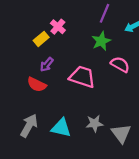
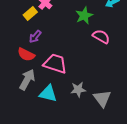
pink trapezoid: (82, 77) -> (55, 64), moved
gray arrow: (29, 126) -> (27, 80), moved

